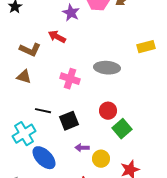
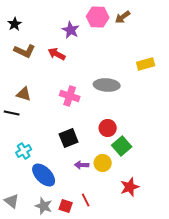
brown L-shape: (30, 50) -> (25, 51), moved
black line: (43, 111) -> (12, 113), moved
cyan cross: (24, 134) -> (24, 151), size x0.7
yellow circle: (101, 159) -> (103, 163), moved

